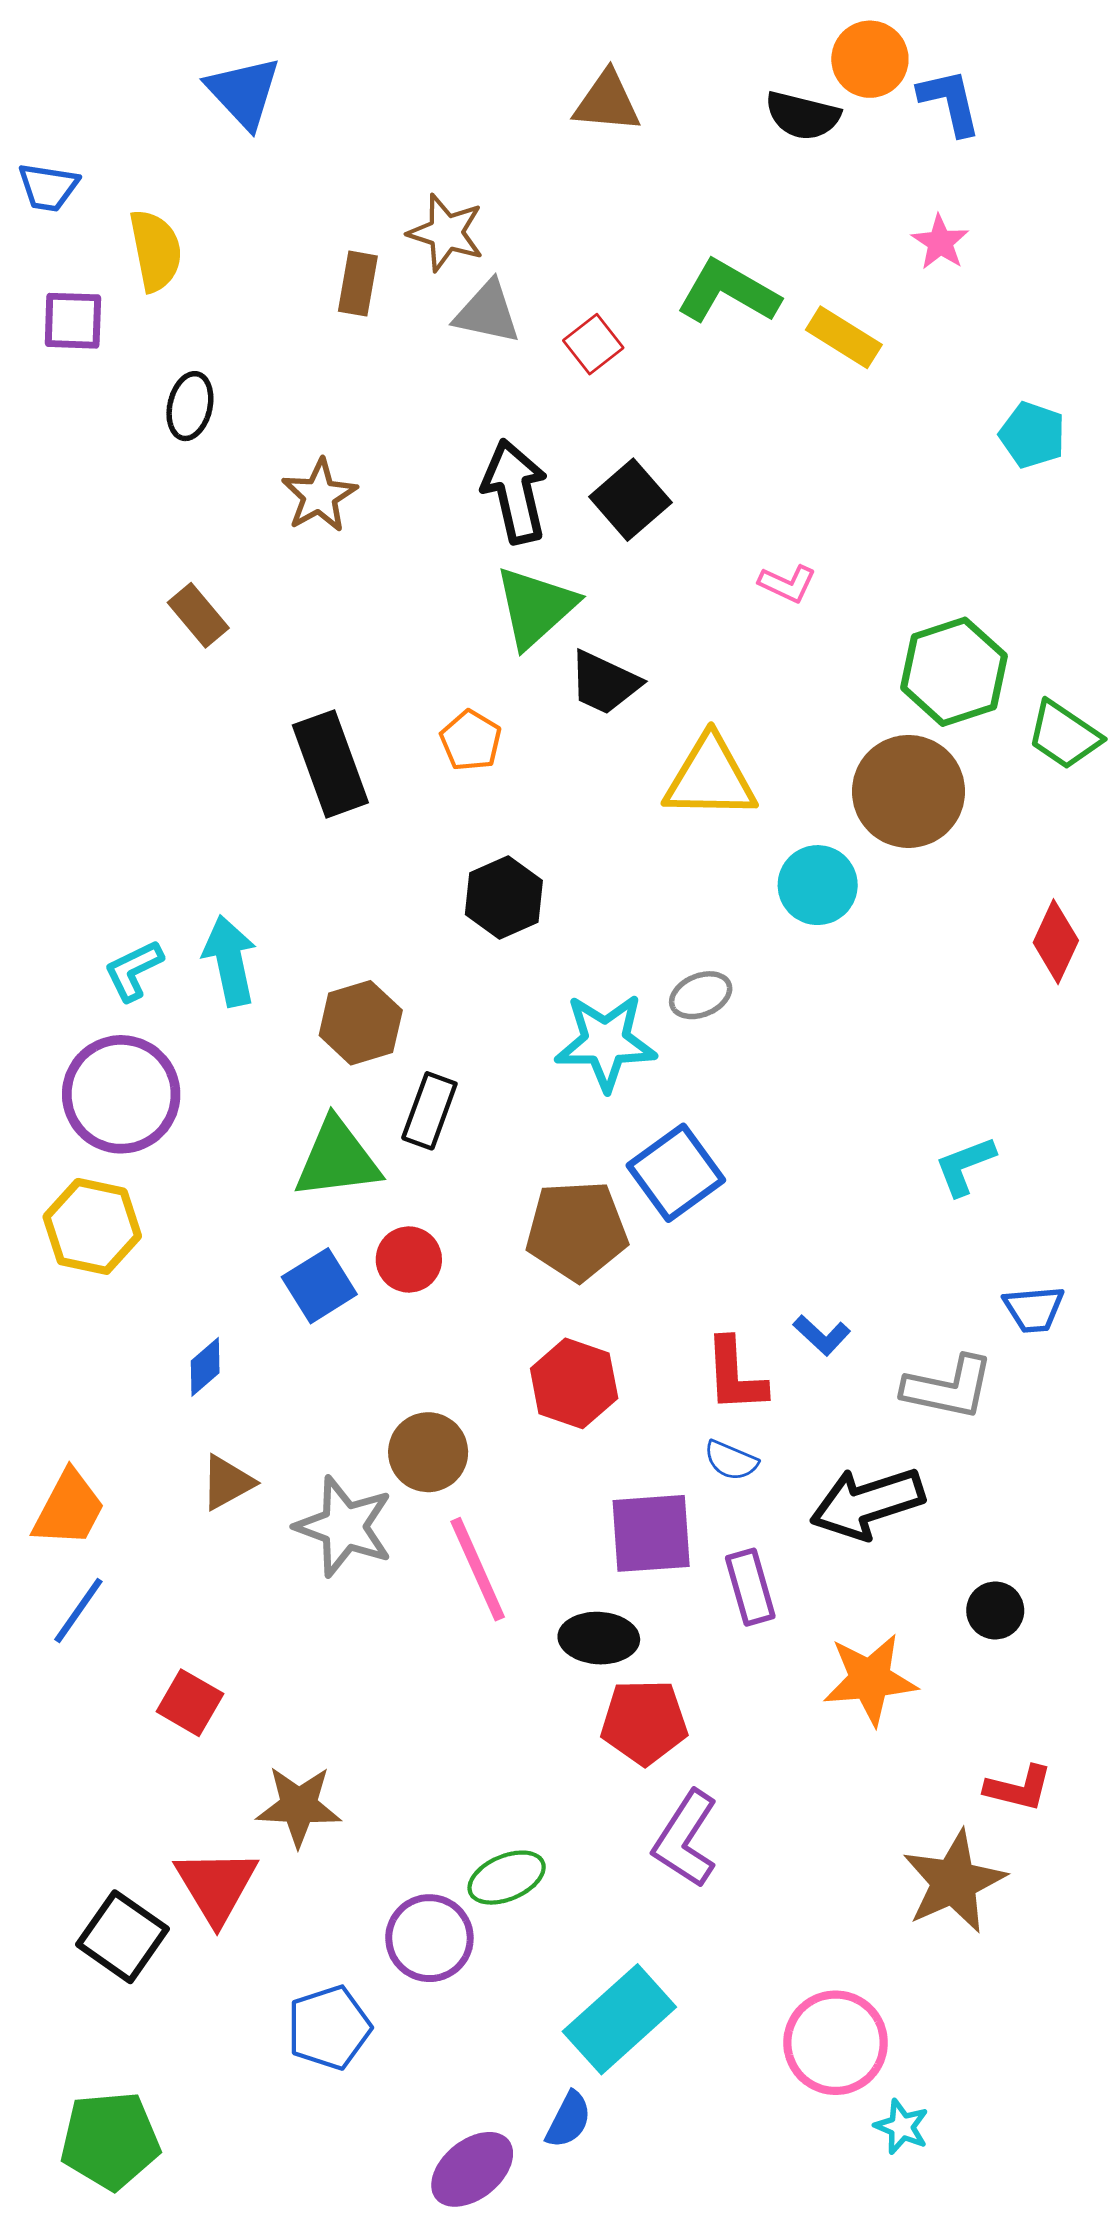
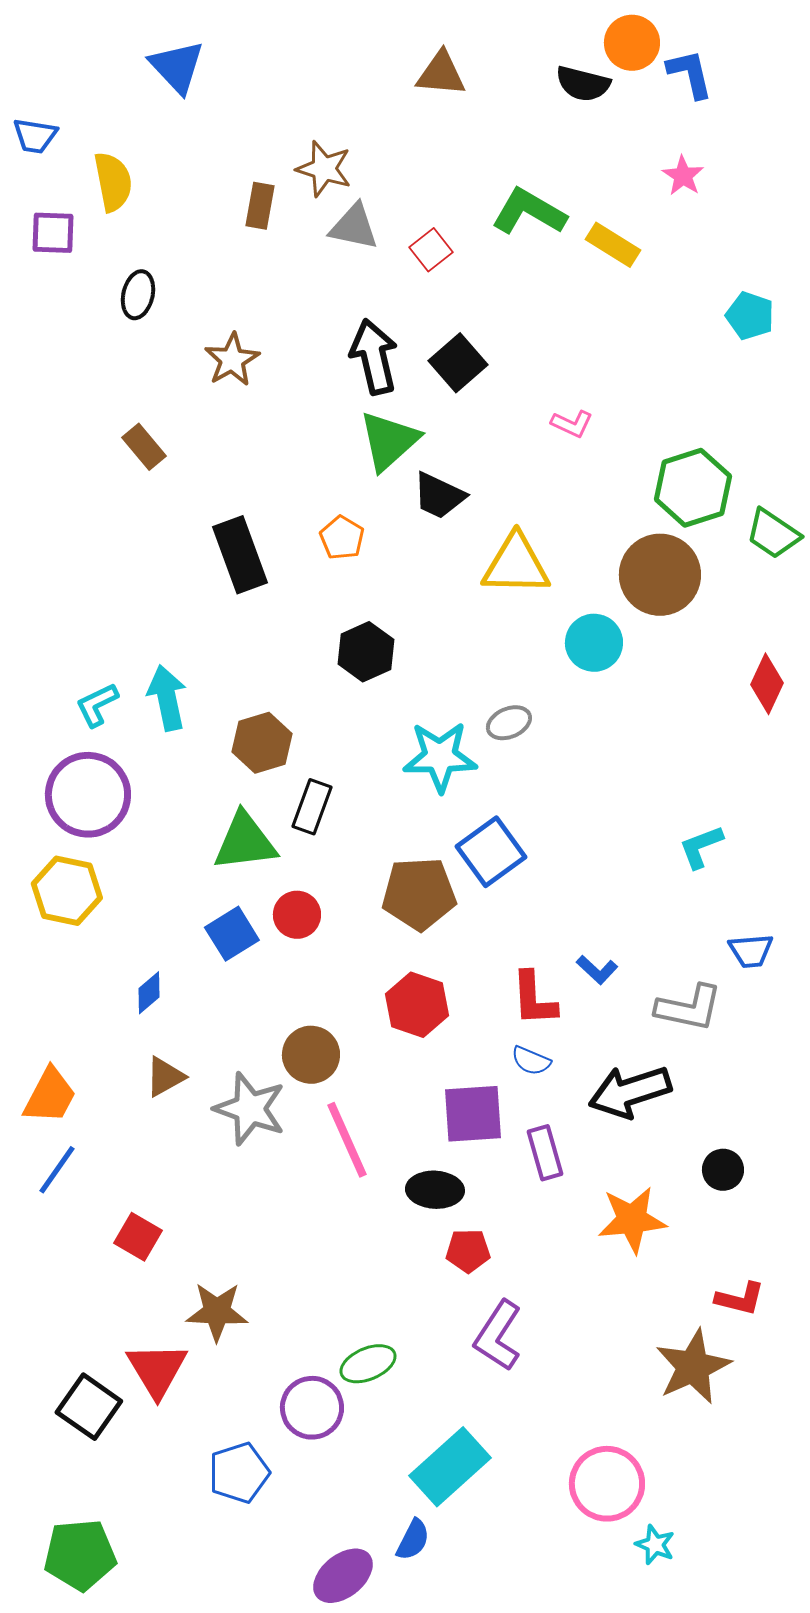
red pentagon: (644, 1722) -> (468, 1251), size x0.7

